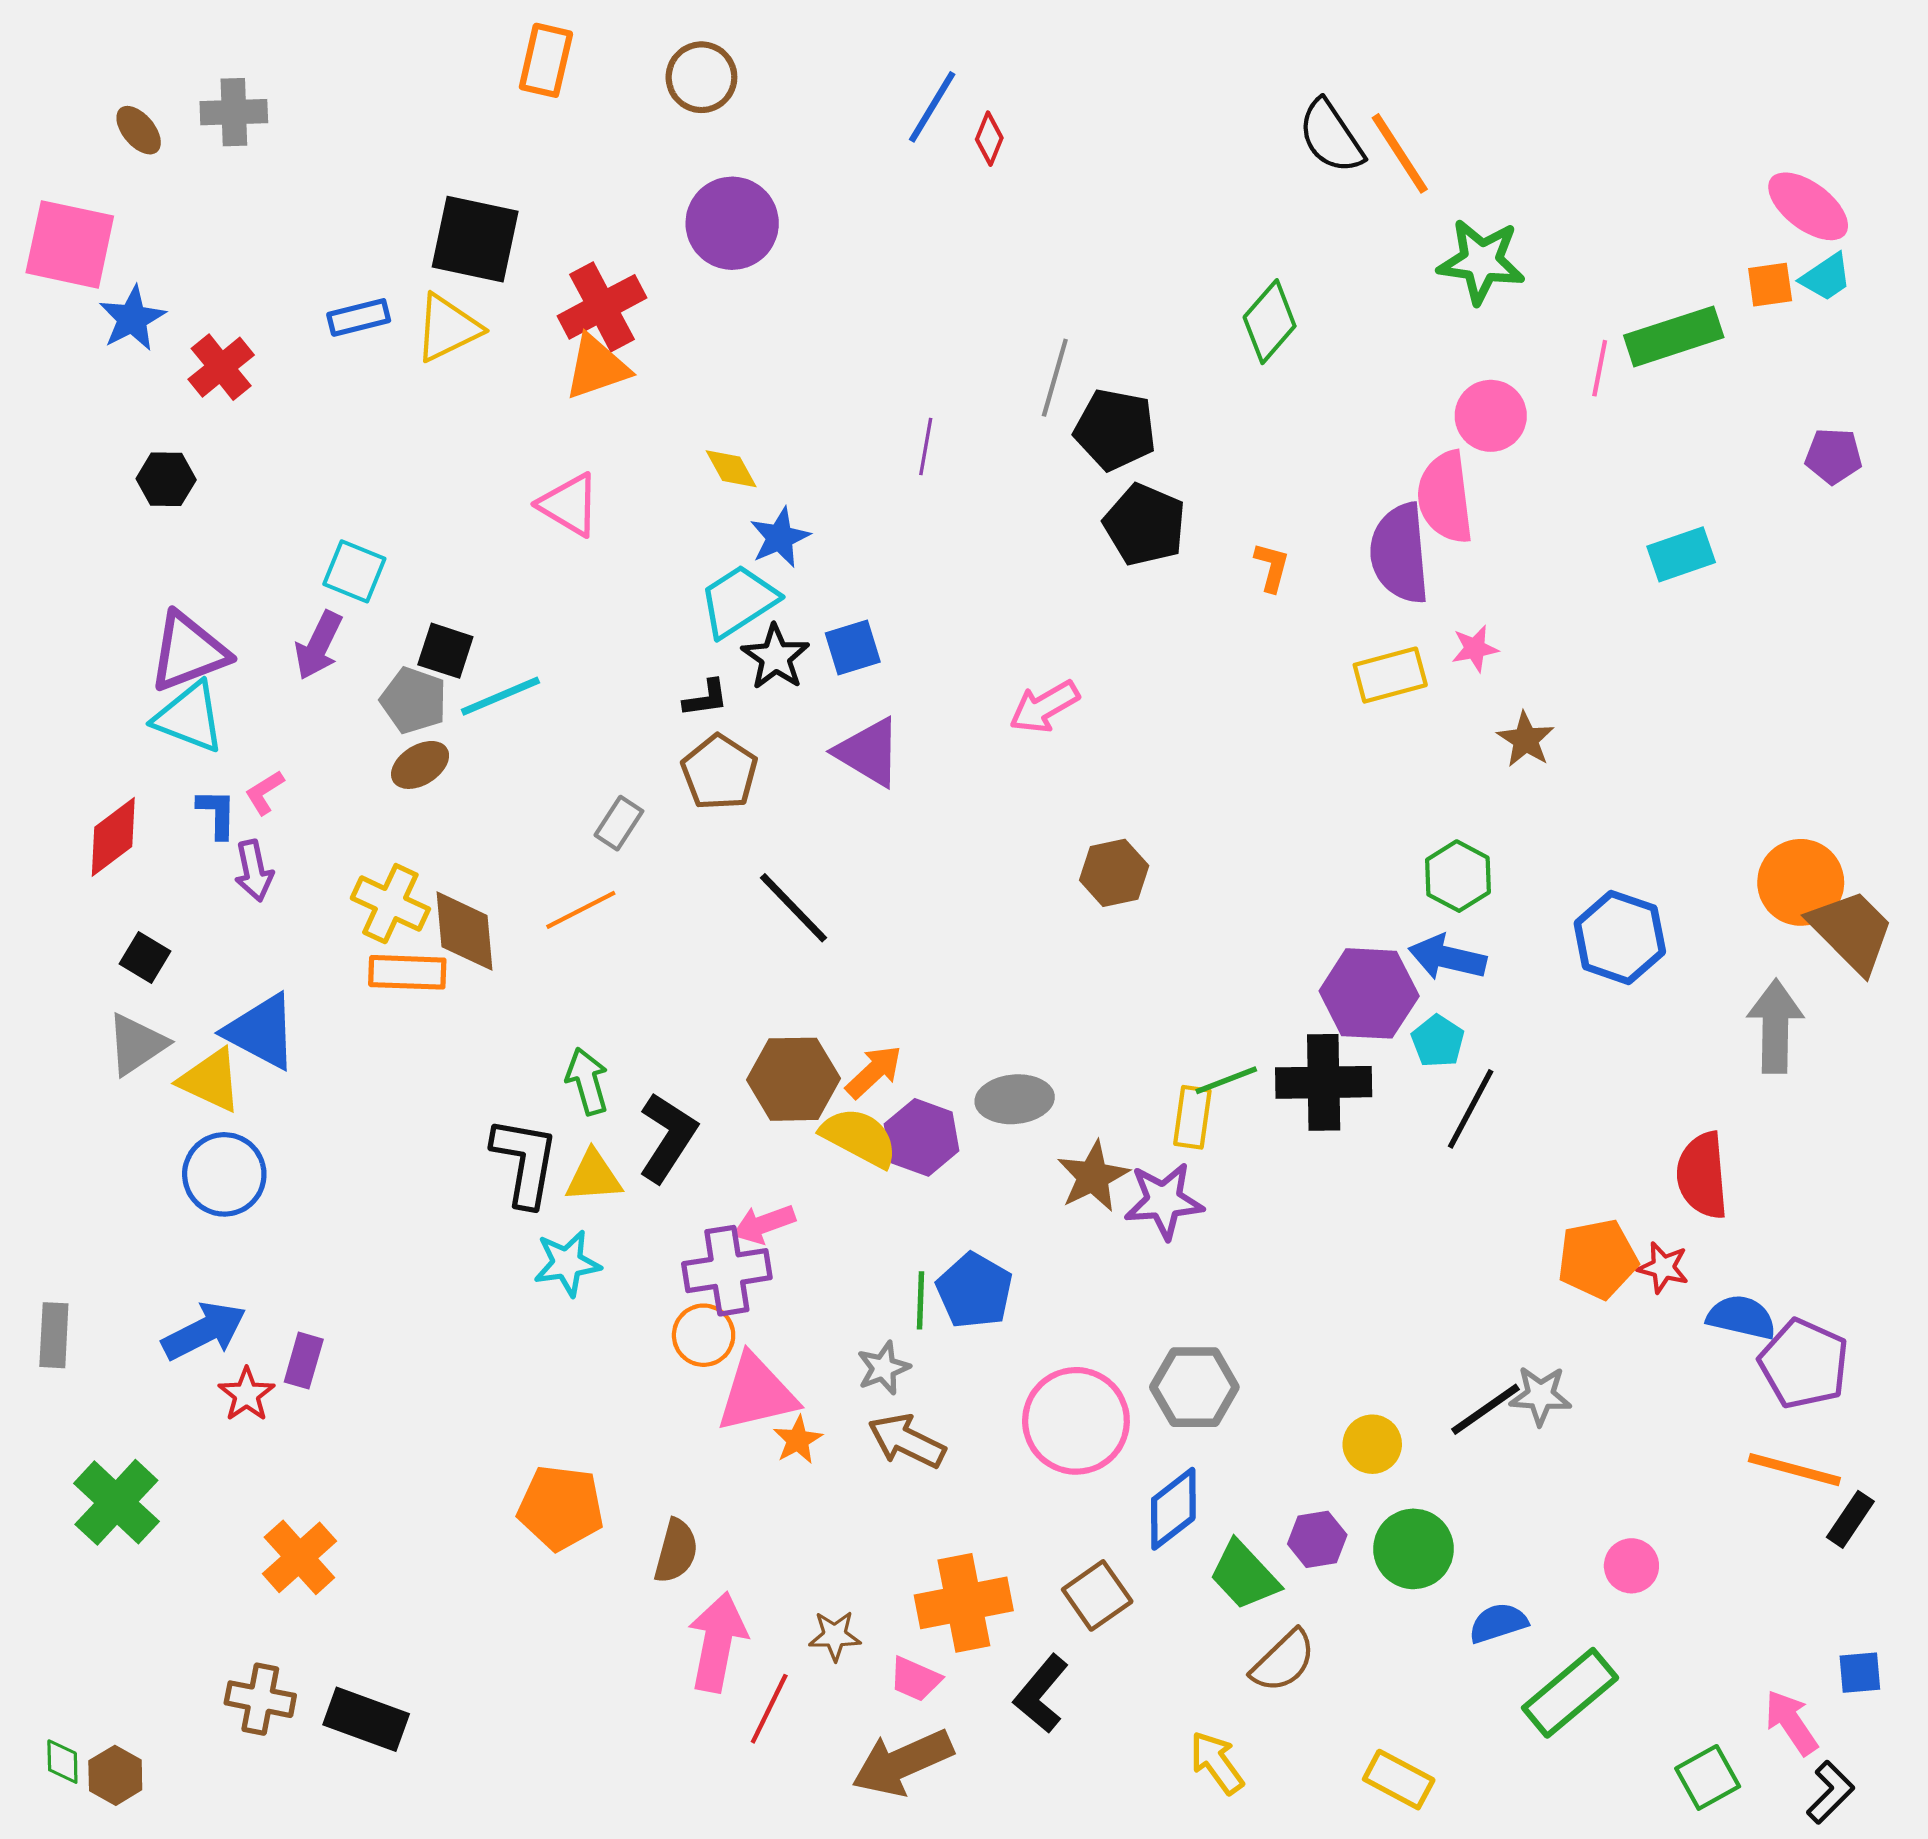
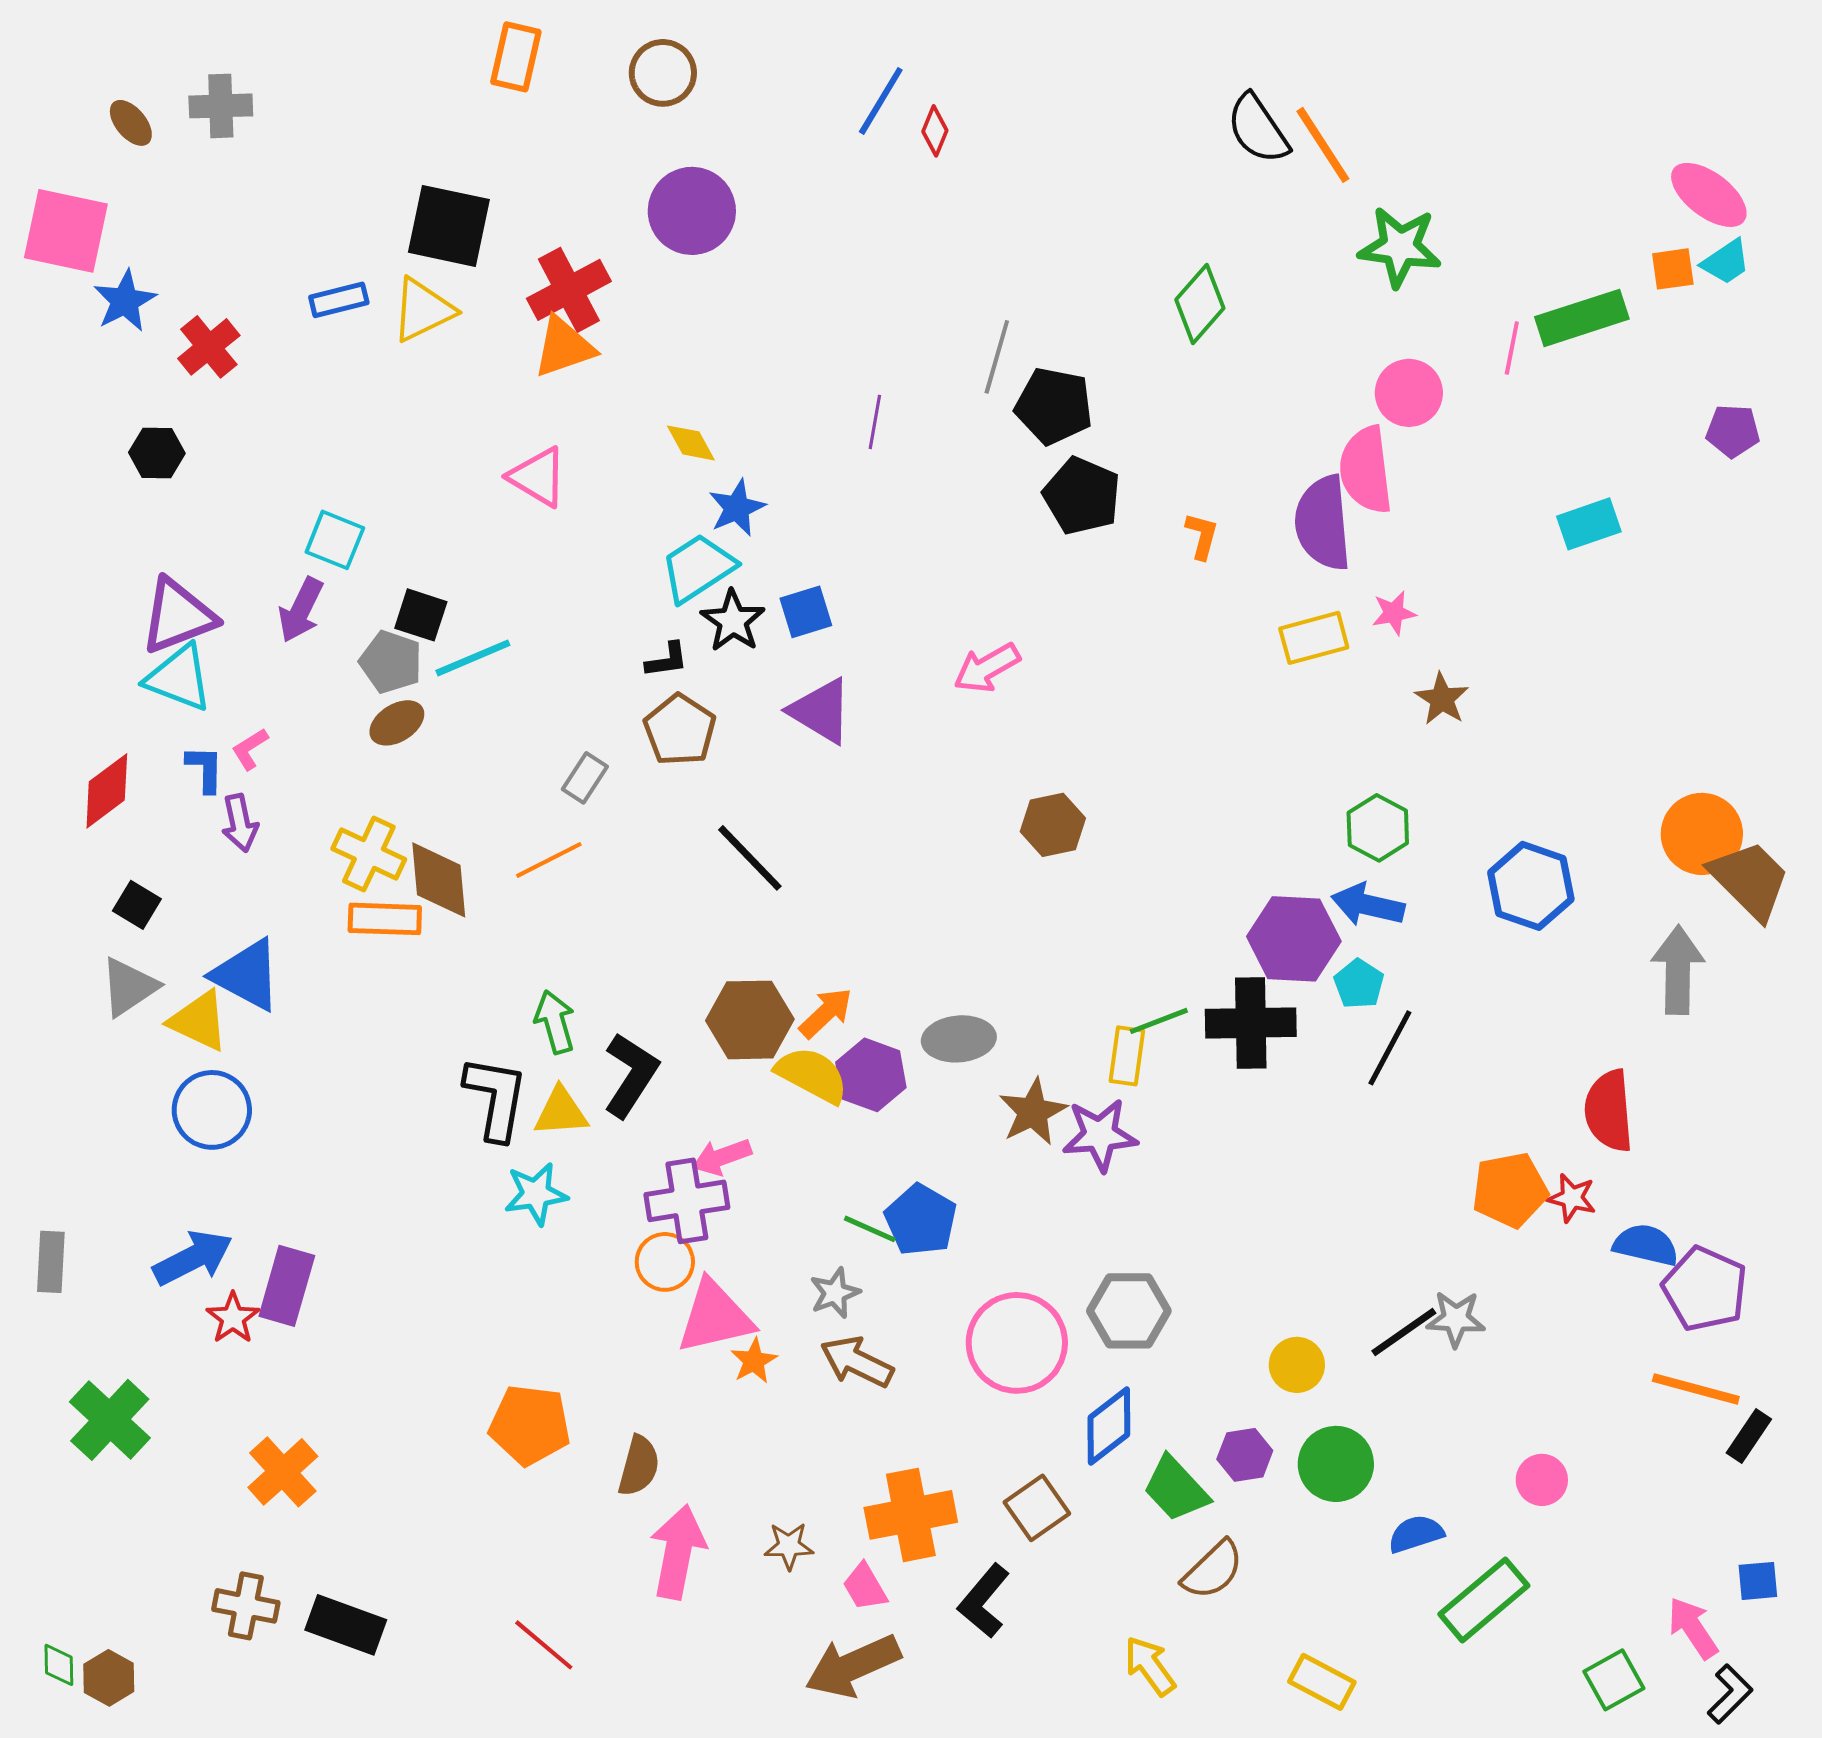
green line: (920, 1300) -> (870, 1229), turned -68
purple rectangle: (304, 1361) -> (287, 1286), size x1.5
pink trapezoid: (915, 1679) -> (865, 1587), turned 36
red line: (769, 1709) -> (544, 1645), moved, turned -76

